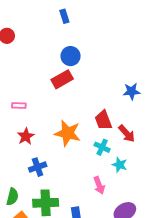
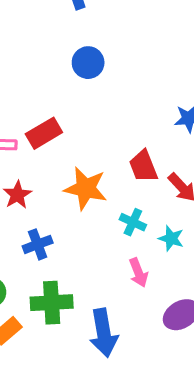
red rectangle: (62, 79) -> (44, 133), moved
cyan cross: (102, 147) -> (133, 222), moved

